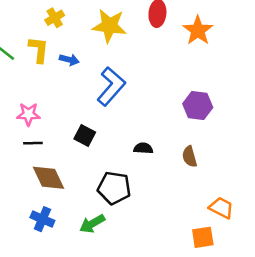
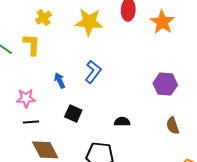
blue arrow: (69, 60) -> (60, 80), moved, turned -126
blue L-shape: (111, 86) -> (93, 72), size x0.7
brown semicircle: (190, 157) -> (173, 126), moved

